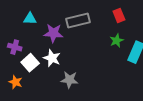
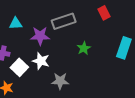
green star: (117, 41) -> (84, 48), moved

